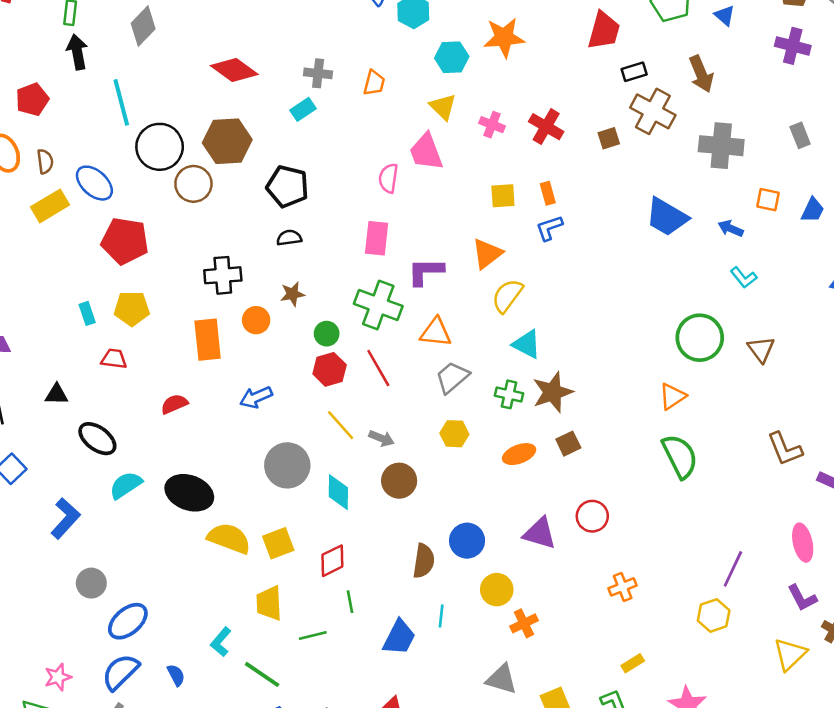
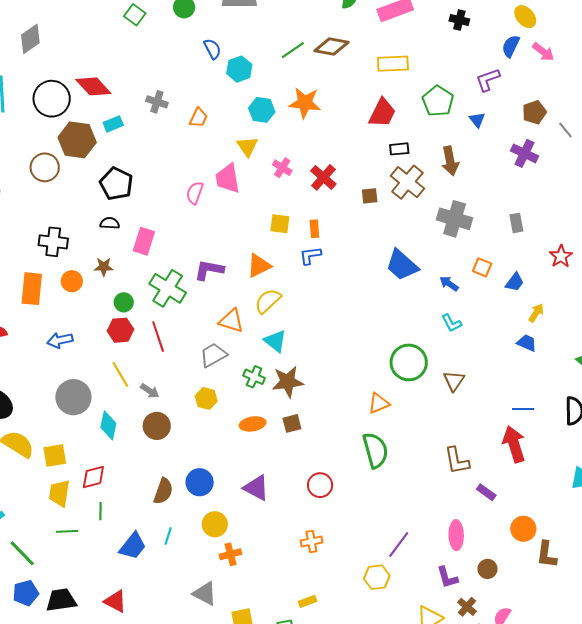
cyan rectangle: (303, 109) -> (113, 124), moved
black circle: (160, 147) -> (52, 99), moved
pink rectangle: (377, 238) -> (144, 241), moved
orange triangle: (436, 332) -> (231, 321), moved
red circle: (592, 516) -> (320, 485), moved
yellow trapezoid: (269, 603) -> (59, 493), moved

